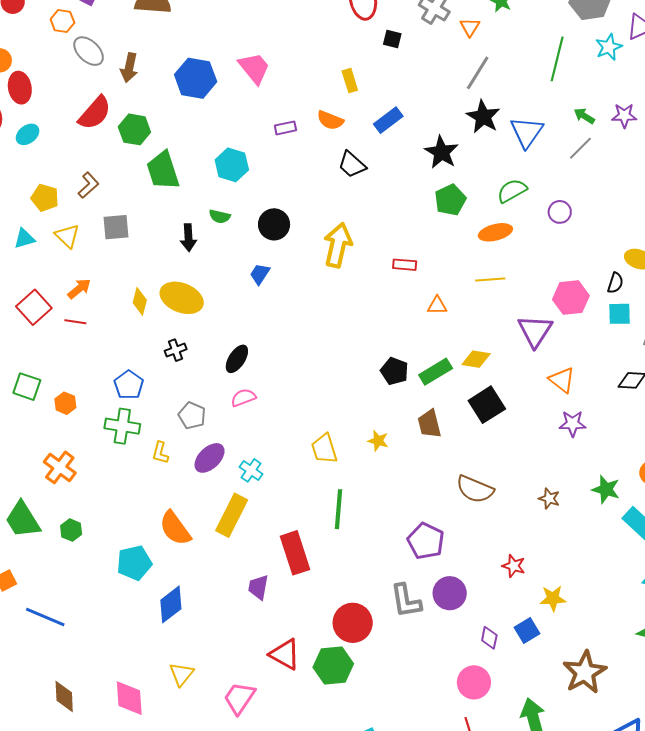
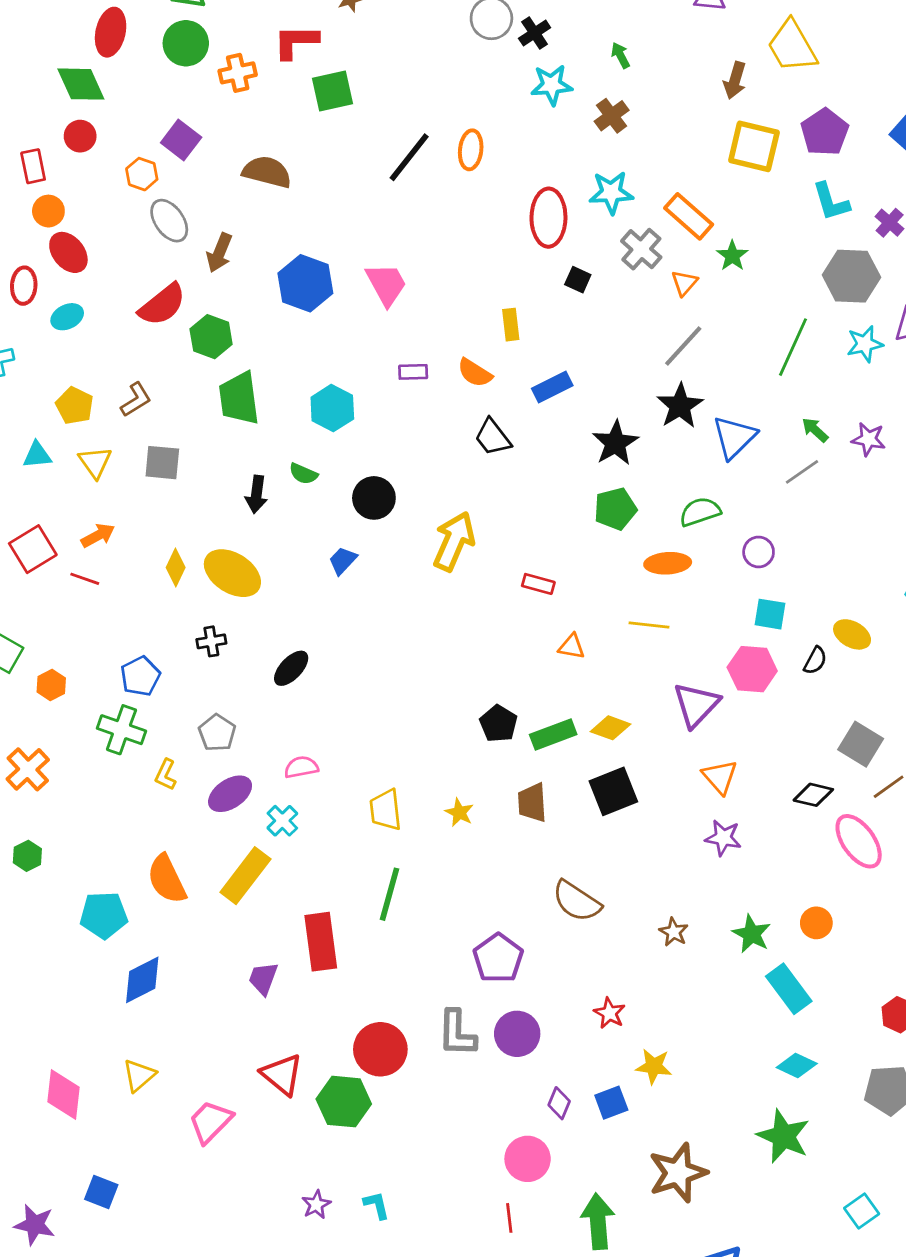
red ellipse: (20, 88) -> (68, 252), turned -40
cyan square: (620, 314) -> (770, 614), moved
pink semicircle: (243, 398) -> (301, 767), moved

